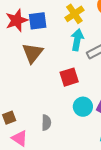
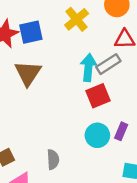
cyan arrow: (77, 40) -> (88, 68), moved
red square: (69, 77) -> (98, 96), moved

